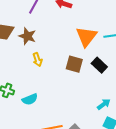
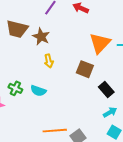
black rectangle: (99, 65) -> (106, 90), moved
cyan semicircle: (30, 99) -> (38, 91), moved, turned 35

